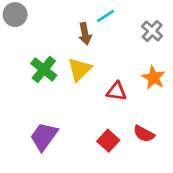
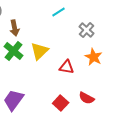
gray cross: (152, 31) -> (87, 30), moved
brown arrow: (85, 34) -> (15, 28), moved

